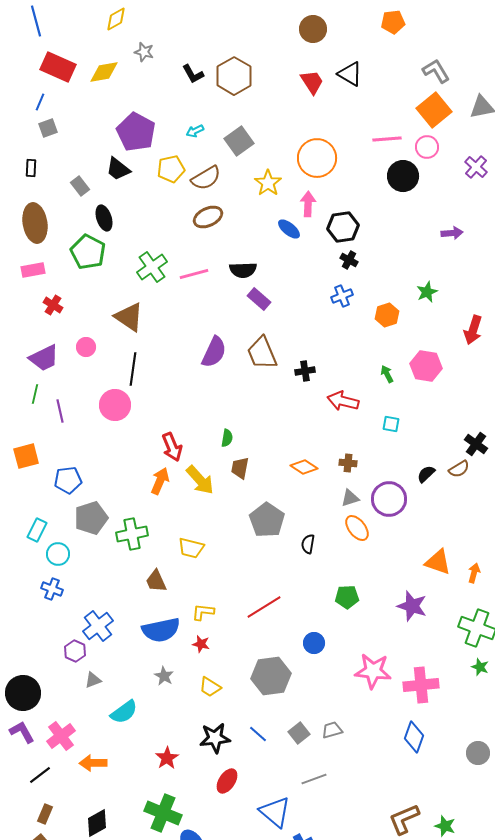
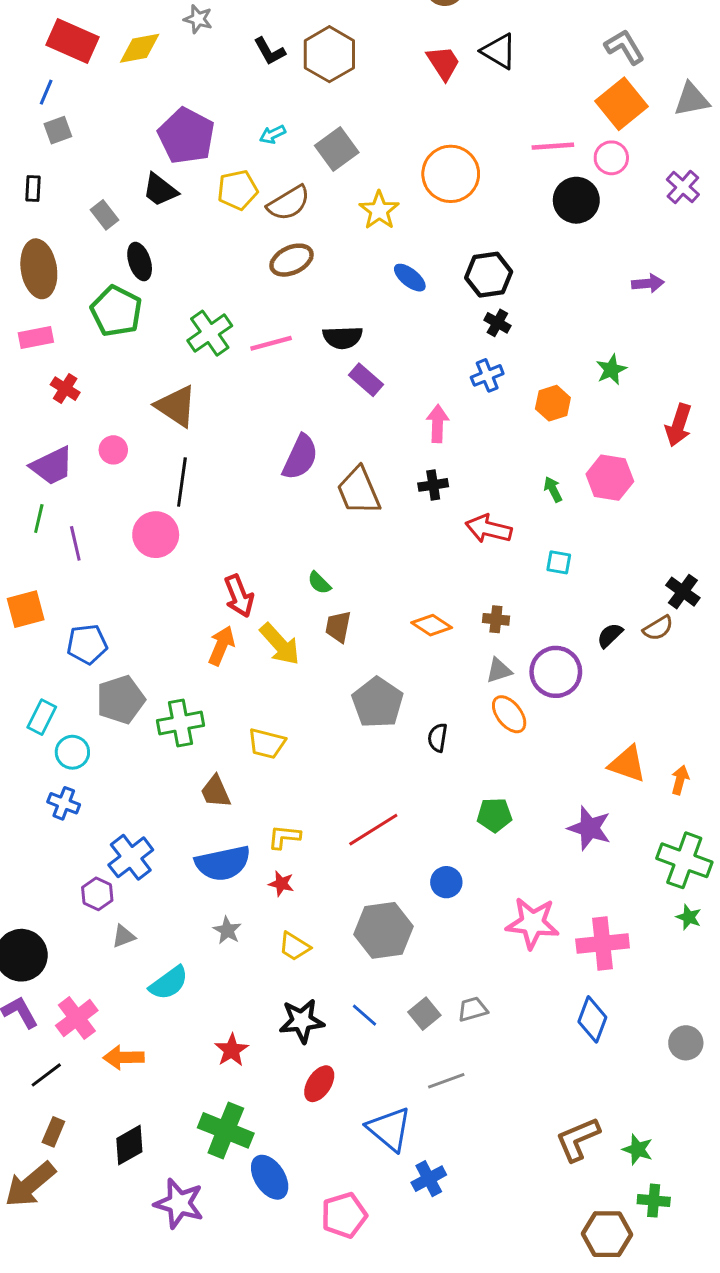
pink arrow: (308, 204) -> (438, 424), moved
brown trapezoid: (262, 353) -> (359, 491), moved
green semicircle: (227, 438) -> (319, 583), turned 126

